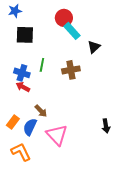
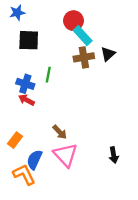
brown cross: (71, 70) -> (84, 57), moved
brown arrow: (41, 111) -> (60, 132), moved
black arrow: (106, 126) -> (114, 155), moved
blue semicircle: (30, 127) -> (34, 160), moved

